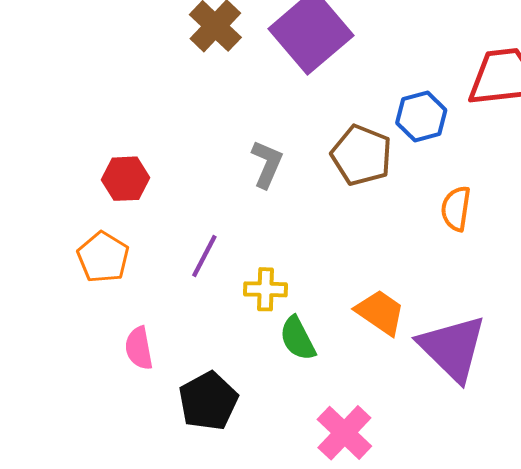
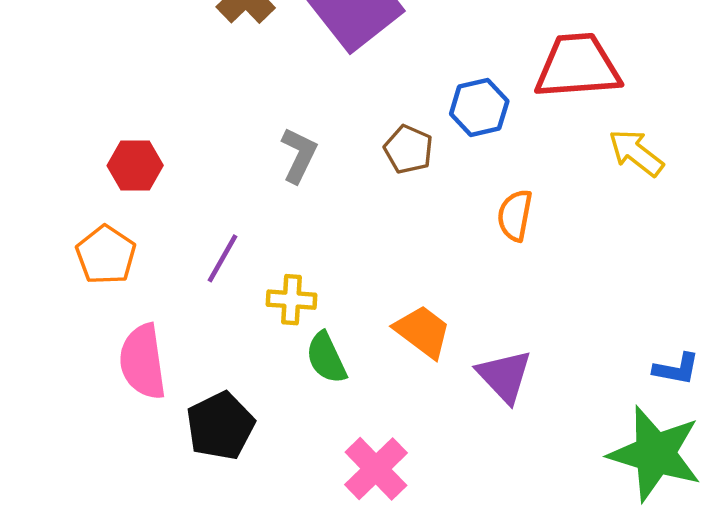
brown pentagon: (362, 155) -> (408, 149), size x0.7
pink semicircle: (139, 348) -> (143, 362), size x1.5
purple triangle: (452, 348) -> (504, 376), size x0.7

